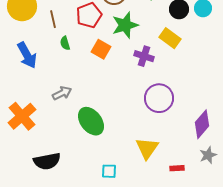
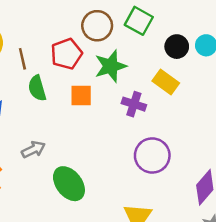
green semicircle: (65, 43) -> (37, 88), size x1.5
orange square: (101, 49) -> (81, 96), turned -30

